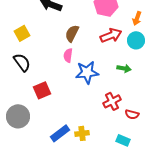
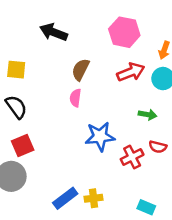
yellow square: (22, 33) -> (16, 70), turned 35
blue star: (87, 72) -> (100, 136), moved
red square: (42, 90) -> (23, 145), moved
red semicircle: (132, 114) -> (158, 147), moved

